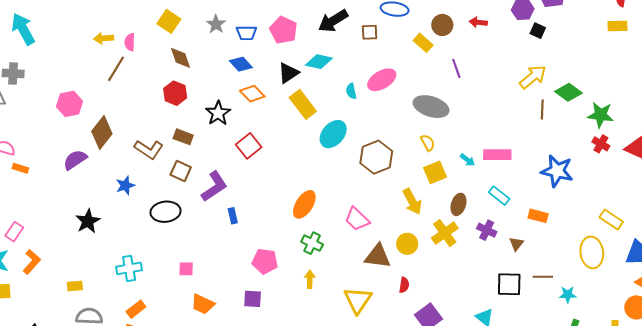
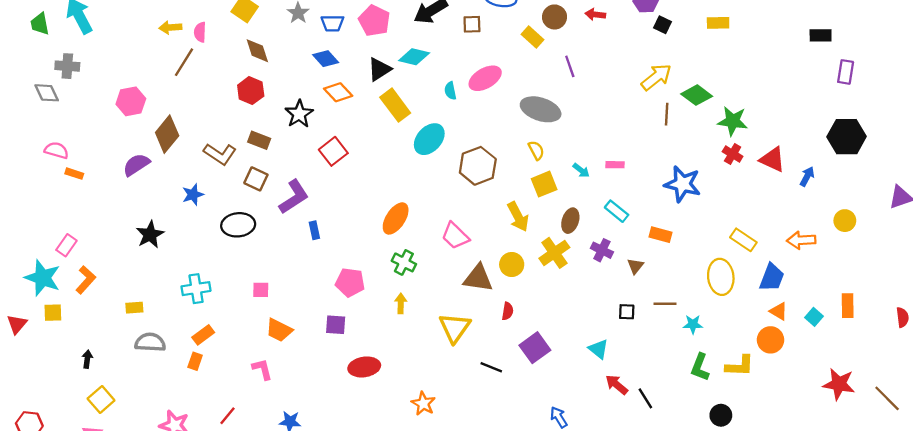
yellow rectangle: (618, 26) -> (718, 23), moved
pink rectangle: (497, 155) -> (615, 165), size x0.6
black square: (509, 284) -> (627, 312), size x0.6

